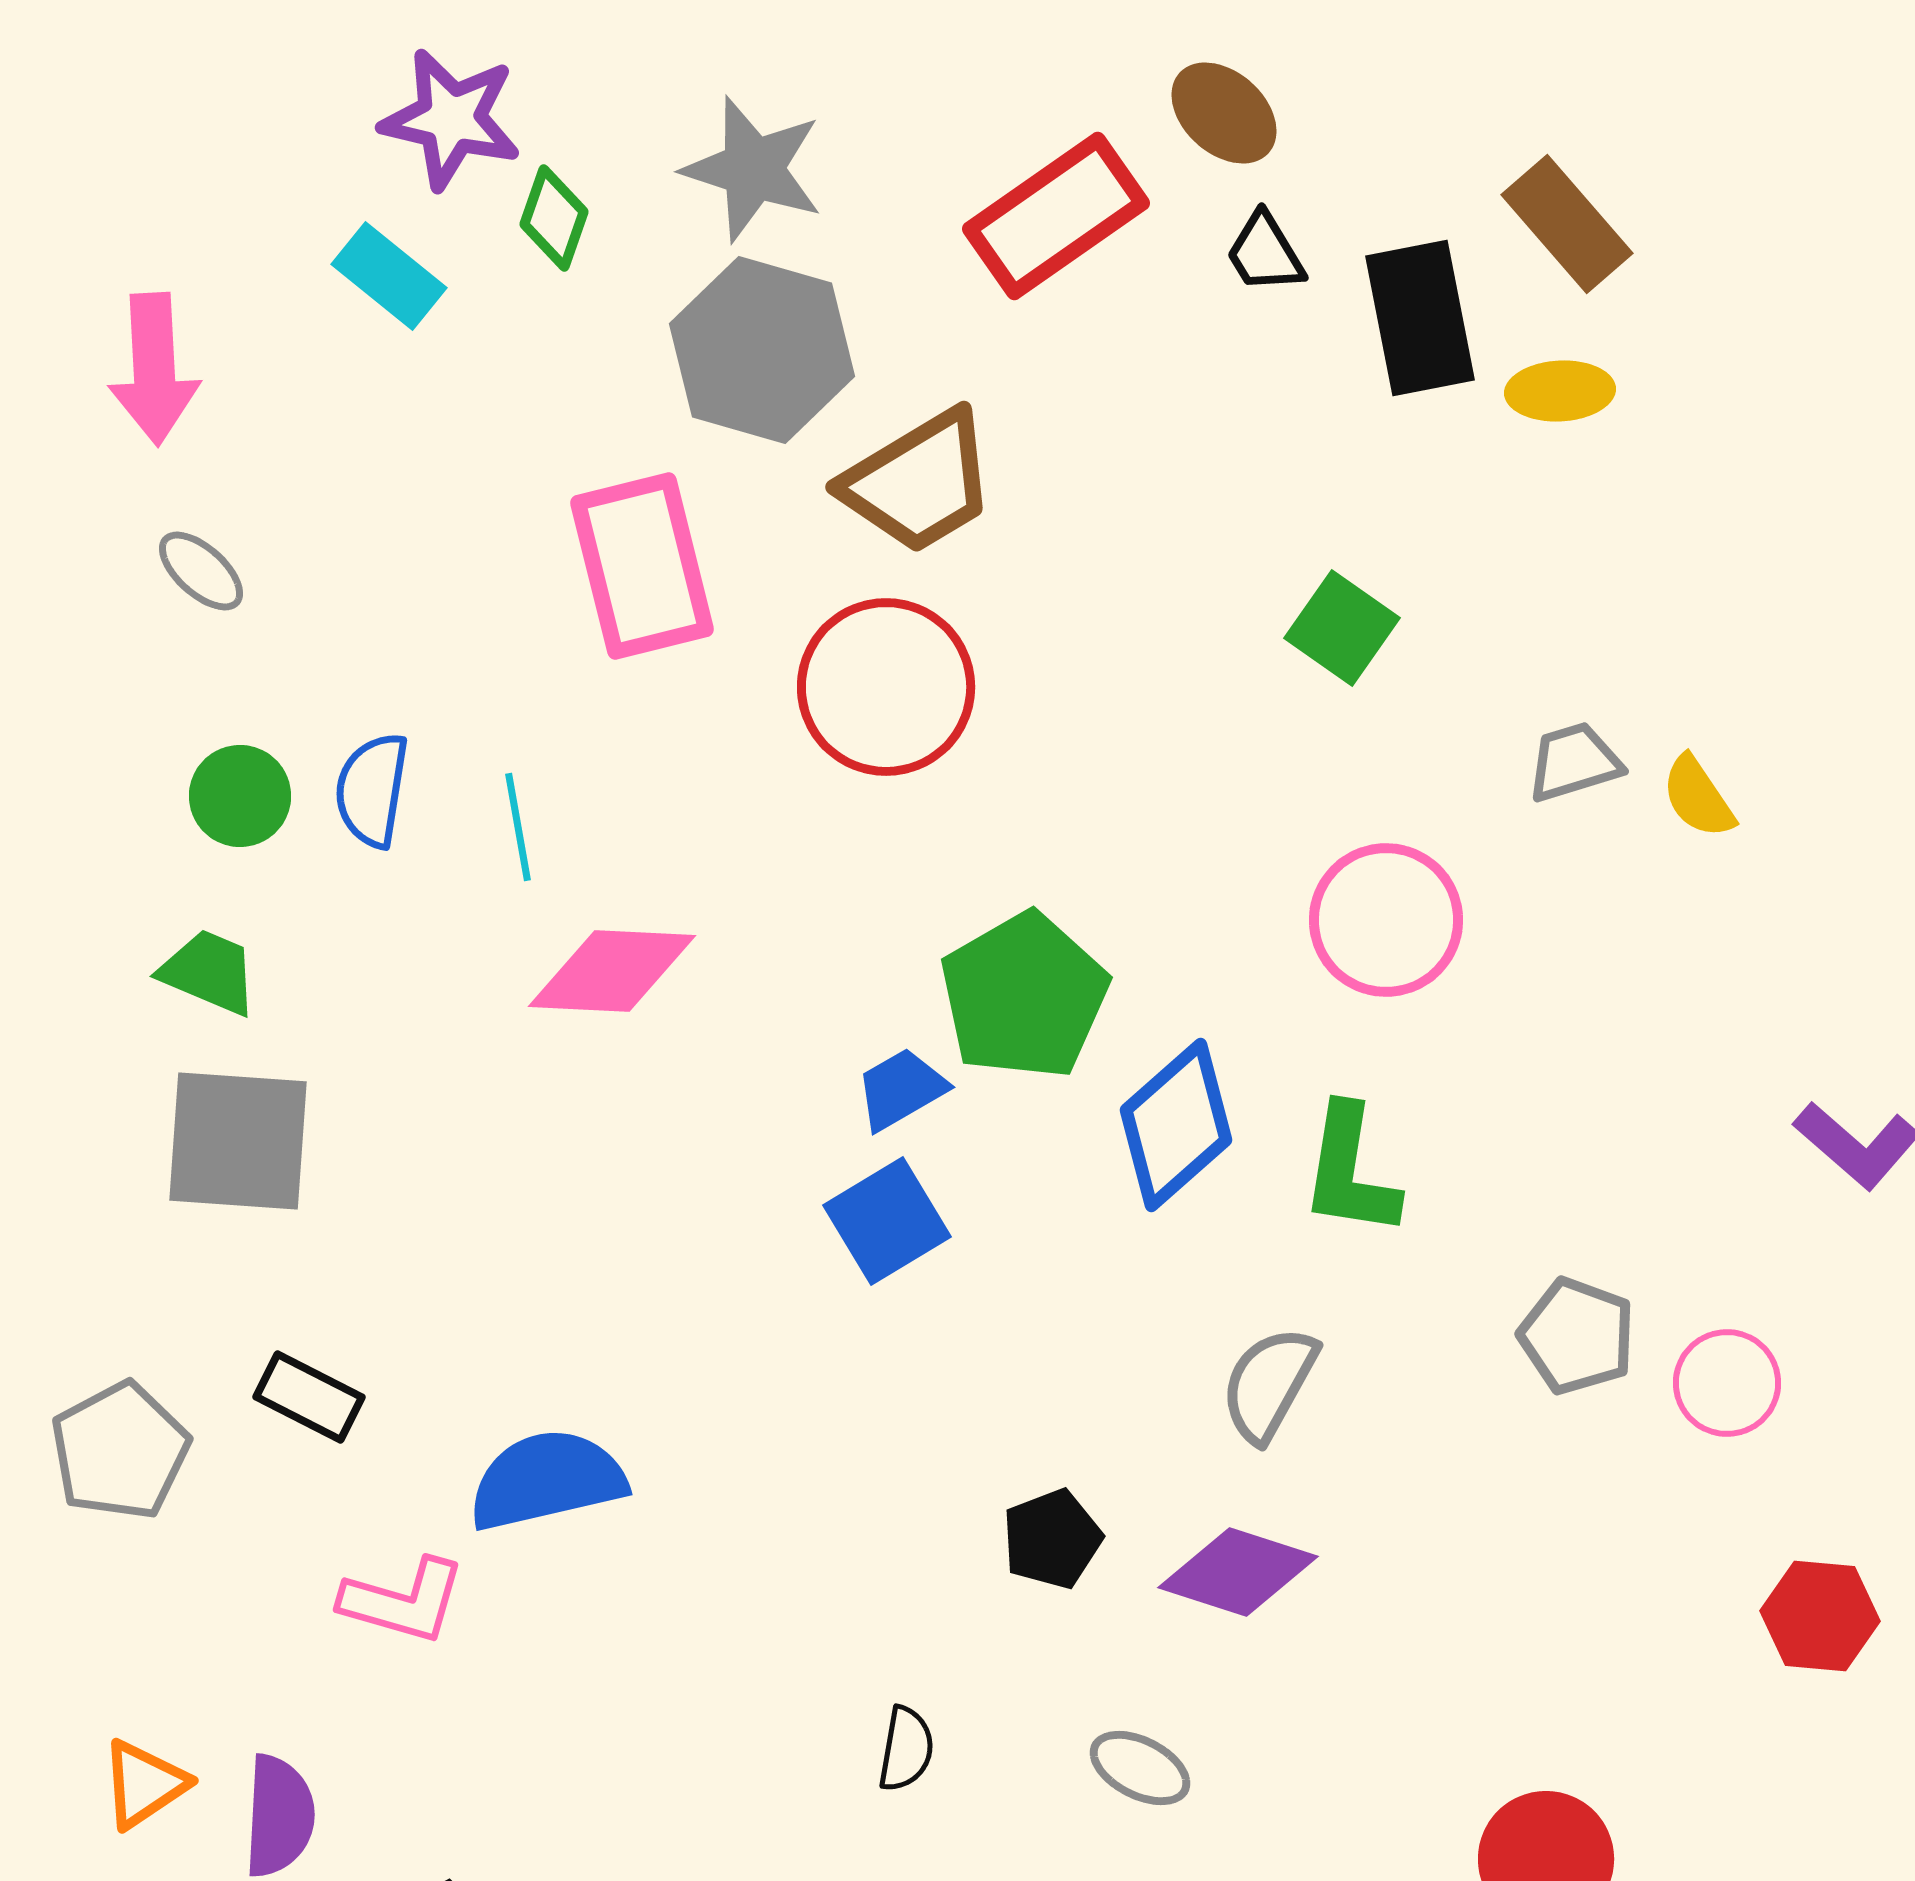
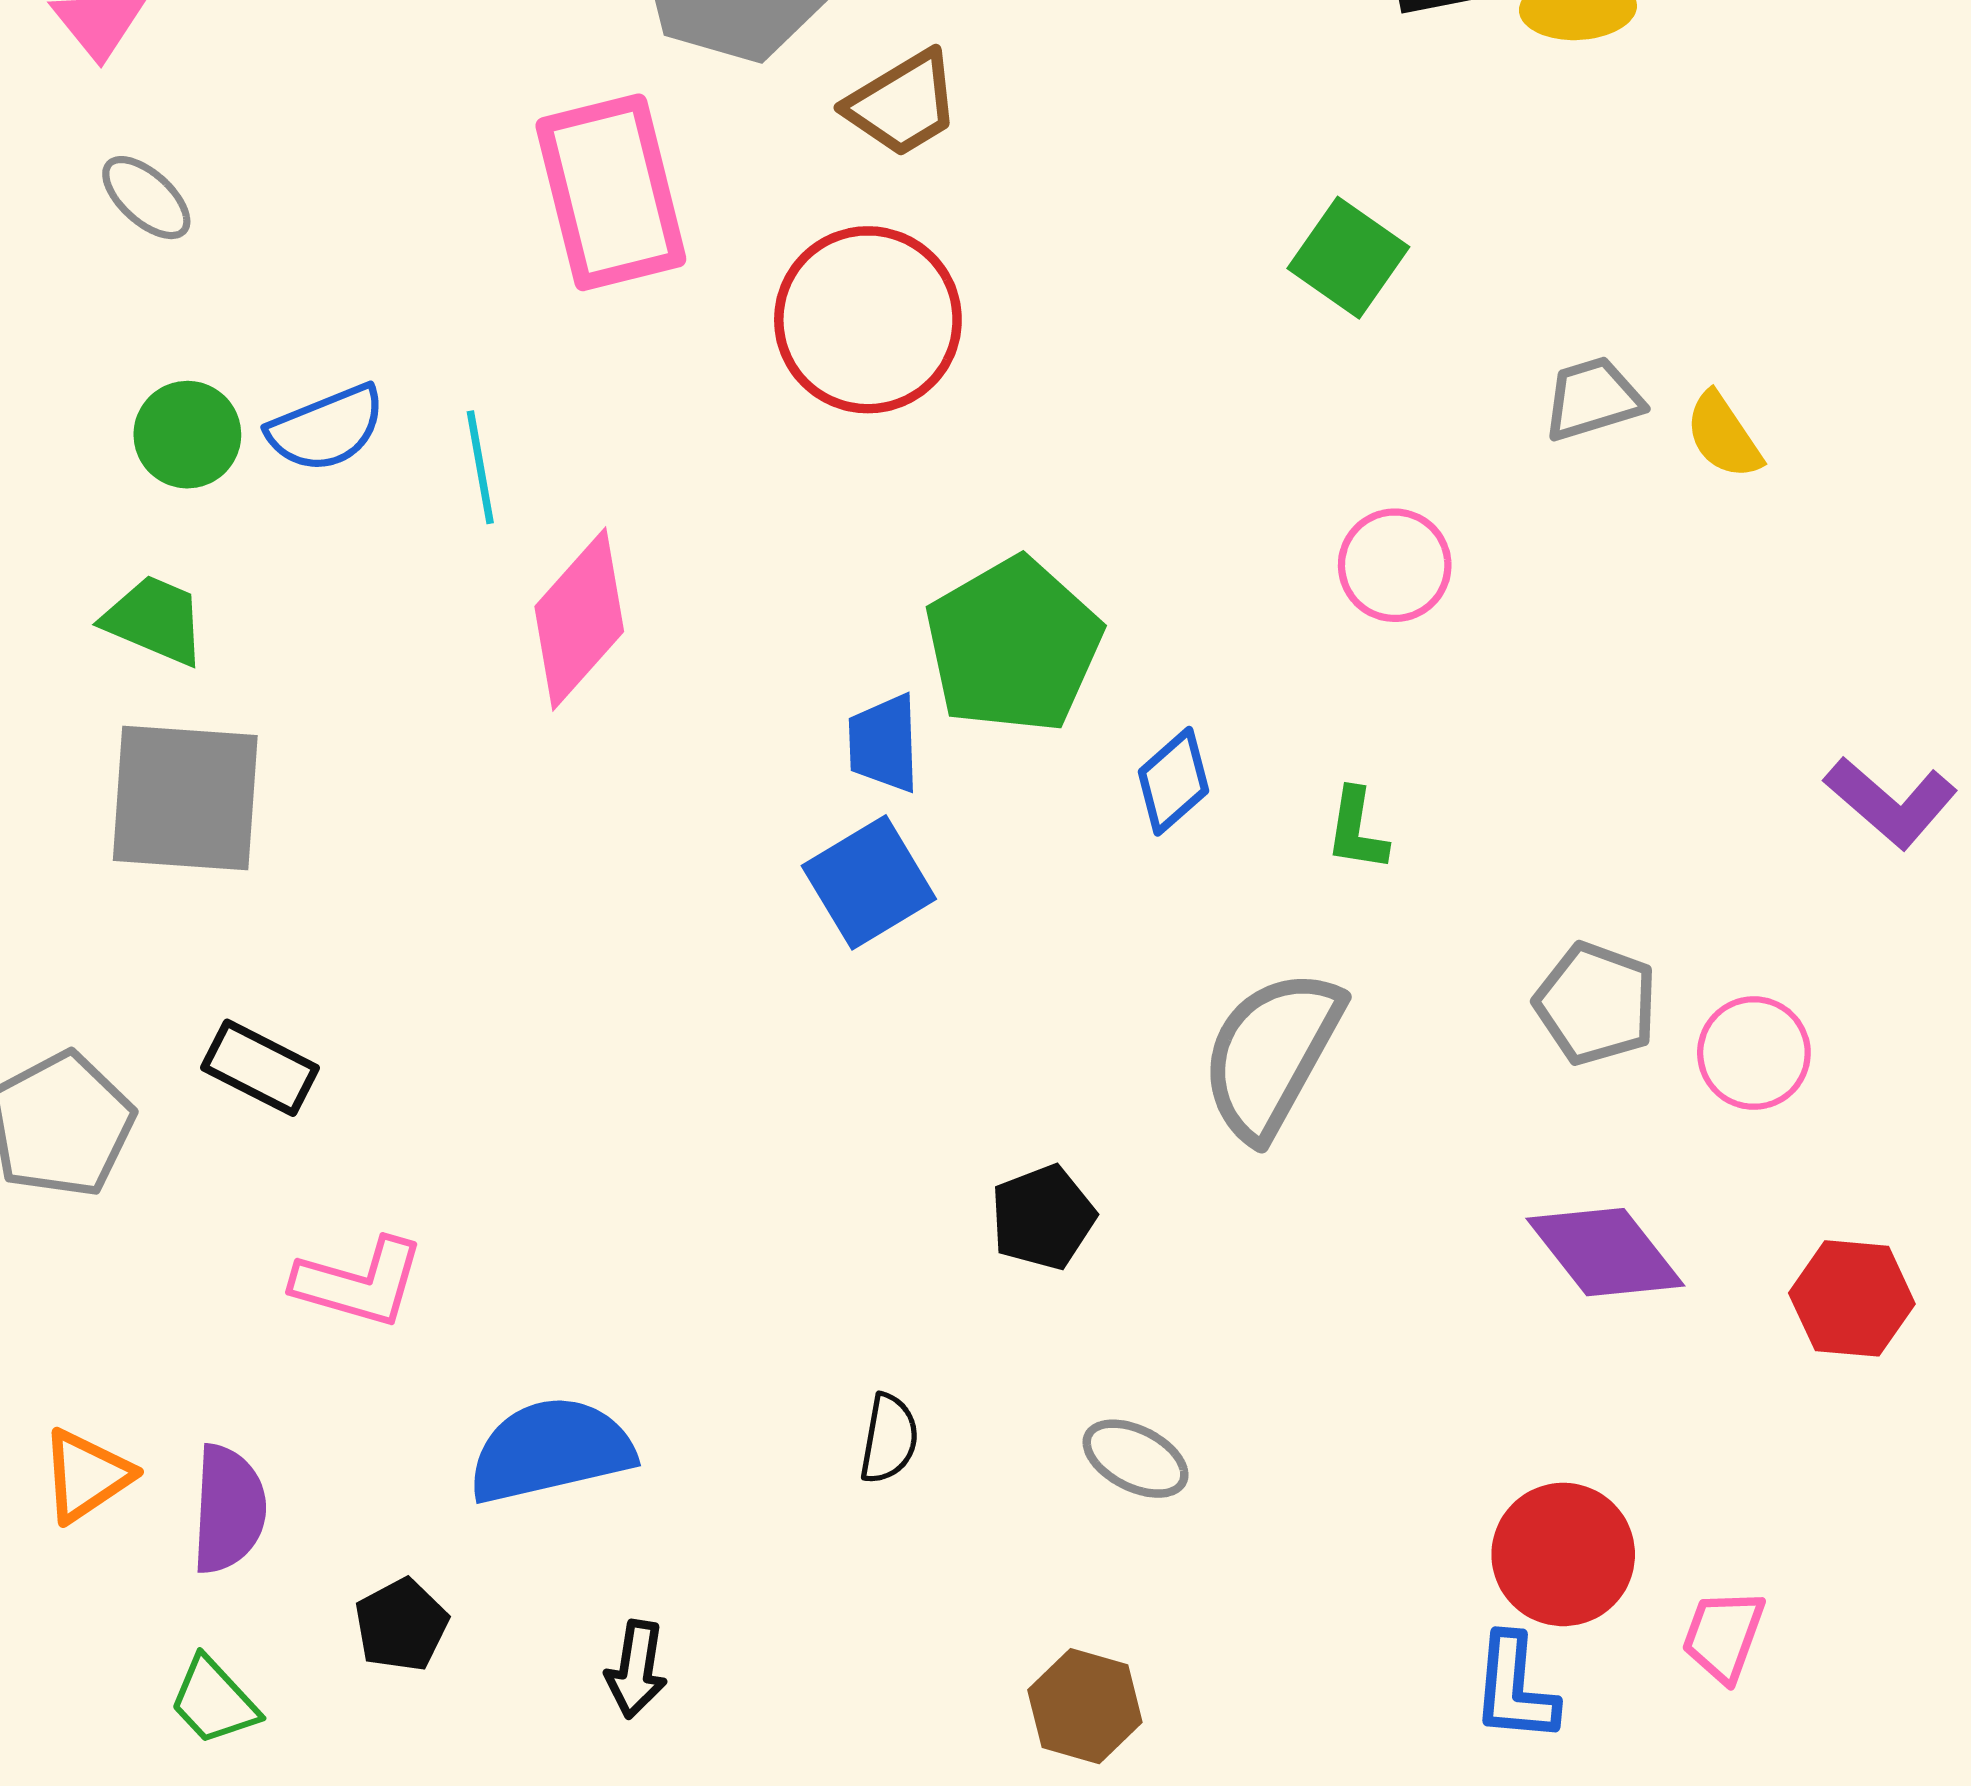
brown trapezoid: (919, 482) -> (903, 104), size x0.7
blue semicircle: (372, 790) -> (326, 428), turned -121
pink circle: (1386, 920) -> (1395, 565), size x0.7
pink diamond: (612, 971) -> (579, 619), turned -51
blue trapezoid: (901, 1089) -> (884, 743), turned -62
blue diamond: (1176, 1125) -> (1173, 781), size x0.6
green L-shape: (1350, 1171) -> (1357, 830), size x0.6
gray semicircle: (1269, 1384) -> (1271, 1054), size x1.4
blue semicircle: (547, 1480) -> (551, 1450), moved
purple diamond: (1238, 1572) -> (1605, 1252), moved, turned 34

